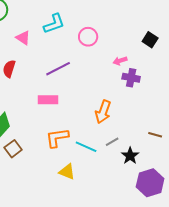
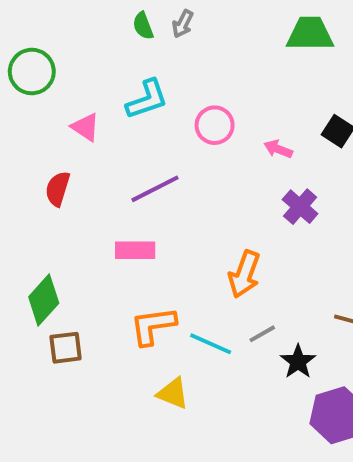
pink arrow: (120, 61) -> (278, 149), moved, turned 40
purple cross: (131, 78) -> (300, 207), turned 30
brown square: (13, 149) -> (66, 348), turned 30

